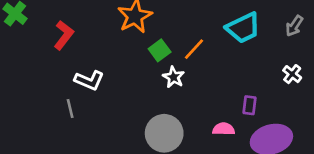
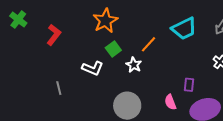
green square: (160, 50) -> (113, 49), moved
white L-shape: (89, 80) -> (93, 68), moved
pink semicircle: (224, 129) -> (170, 102), turned -112

